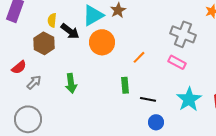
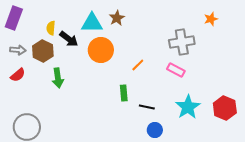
cyan triangle: (93, 15) -> (92, 23), turned 30
gray cross: (183, 34) -> (182, 42), turned -30
gray arrow: (34, 82) -> (18, 50), moved, turned 49
green arrow: (71, 83) -> (58, 78), moved

